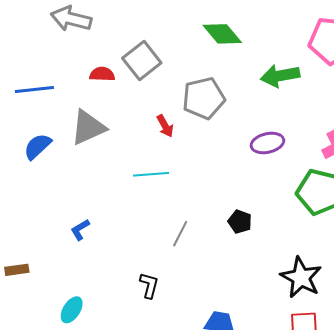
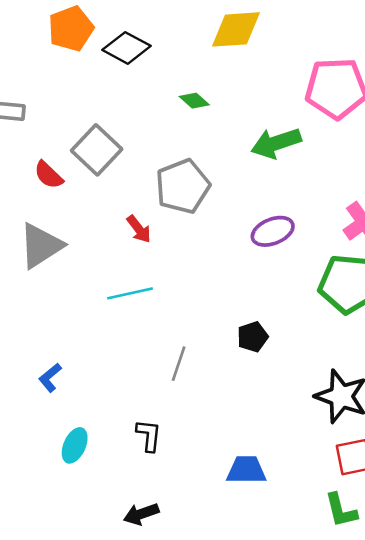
green diamond: (222, 34) -> (194, 101), size x0.6
red semicircle: (102, 74) -> (49, 175), turned -130
black pentagon: (240, 222) -> (253, 337), turned -30
cyan ellipse: (72, 310) -> (75, 445), moved

